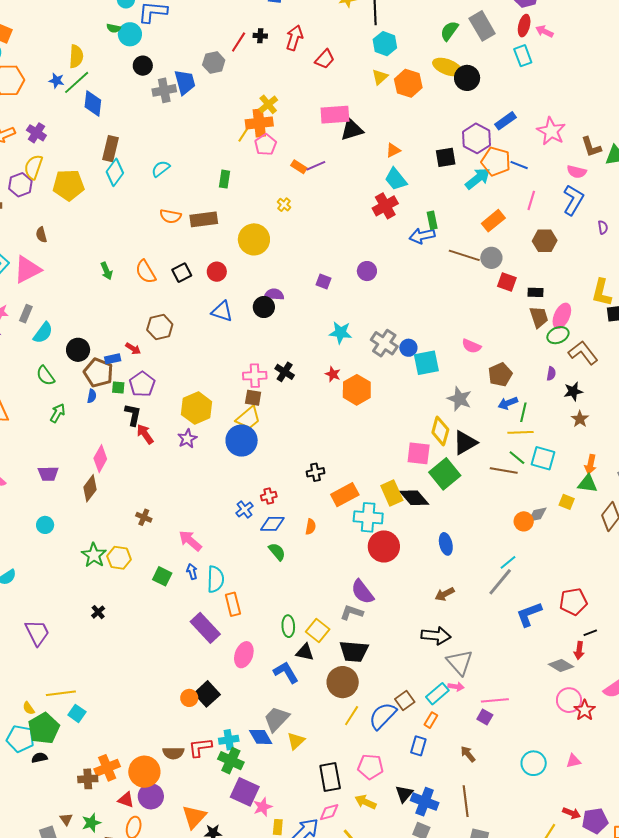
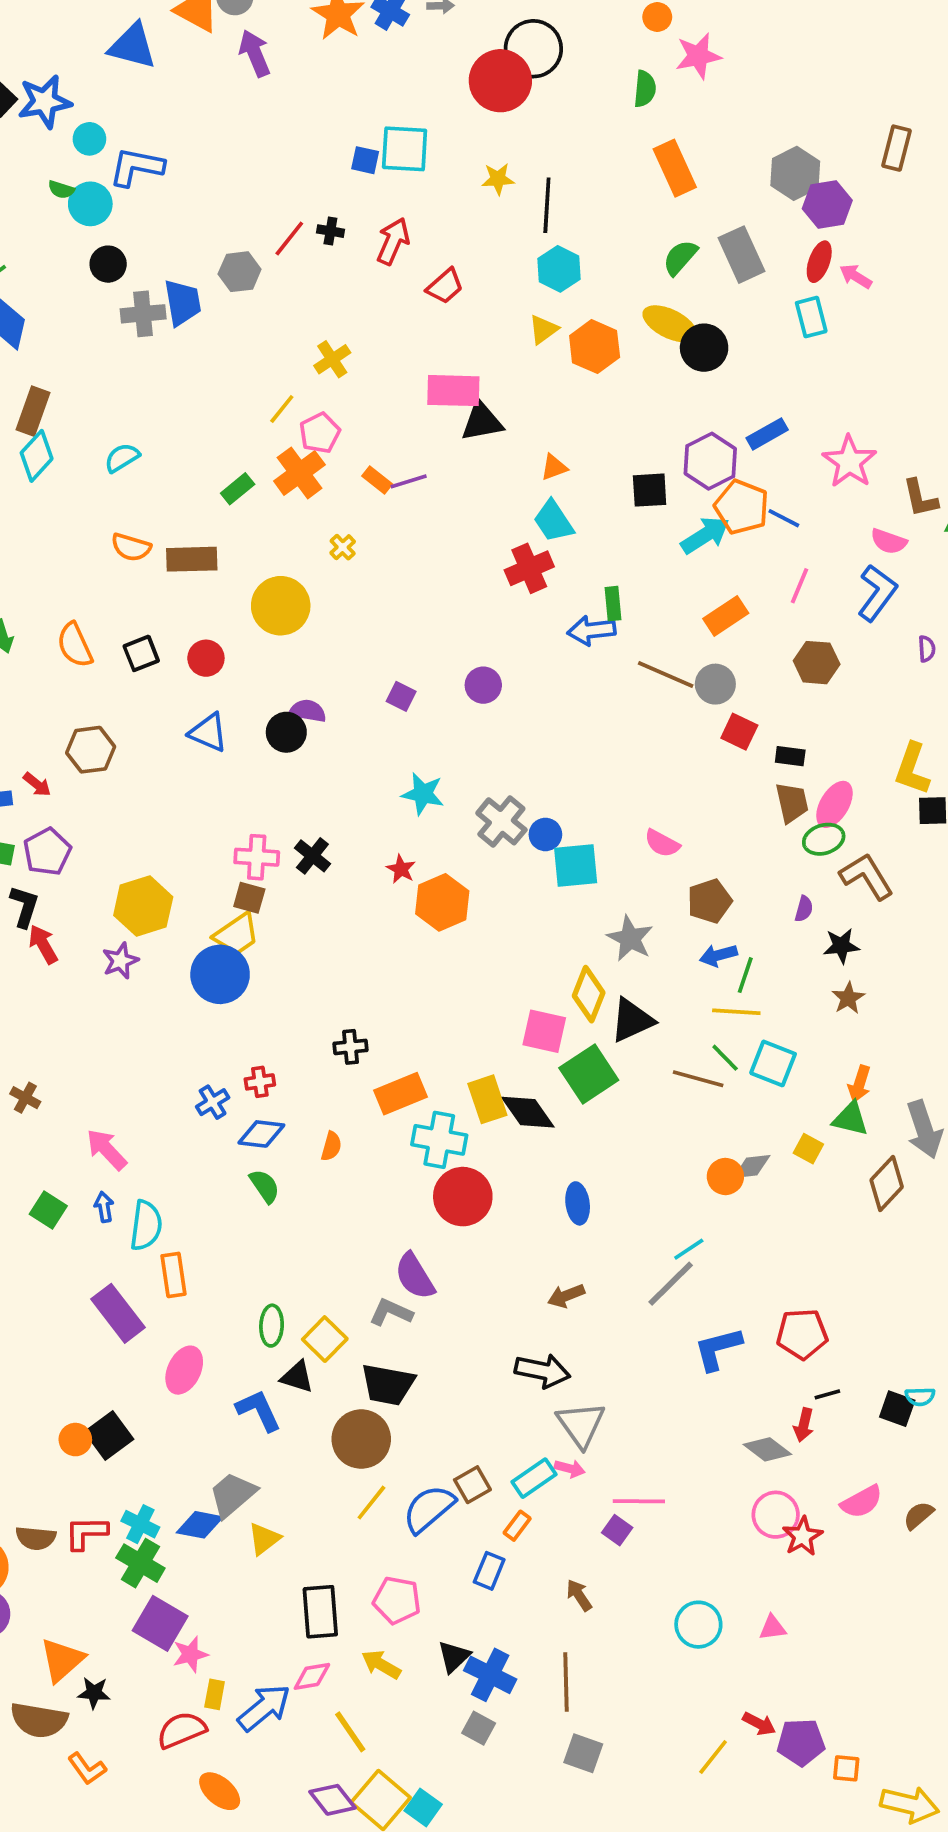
orange cross: (259, 123) -> (299, 473), moved, turned -36
green rectangle: (224, 179) -> (238, 489), turned 36
blue diamond: (261, 737) -> (200, 1525), turned -55
cyan cross: (229, 740) -> (140, 1524), turned 30

